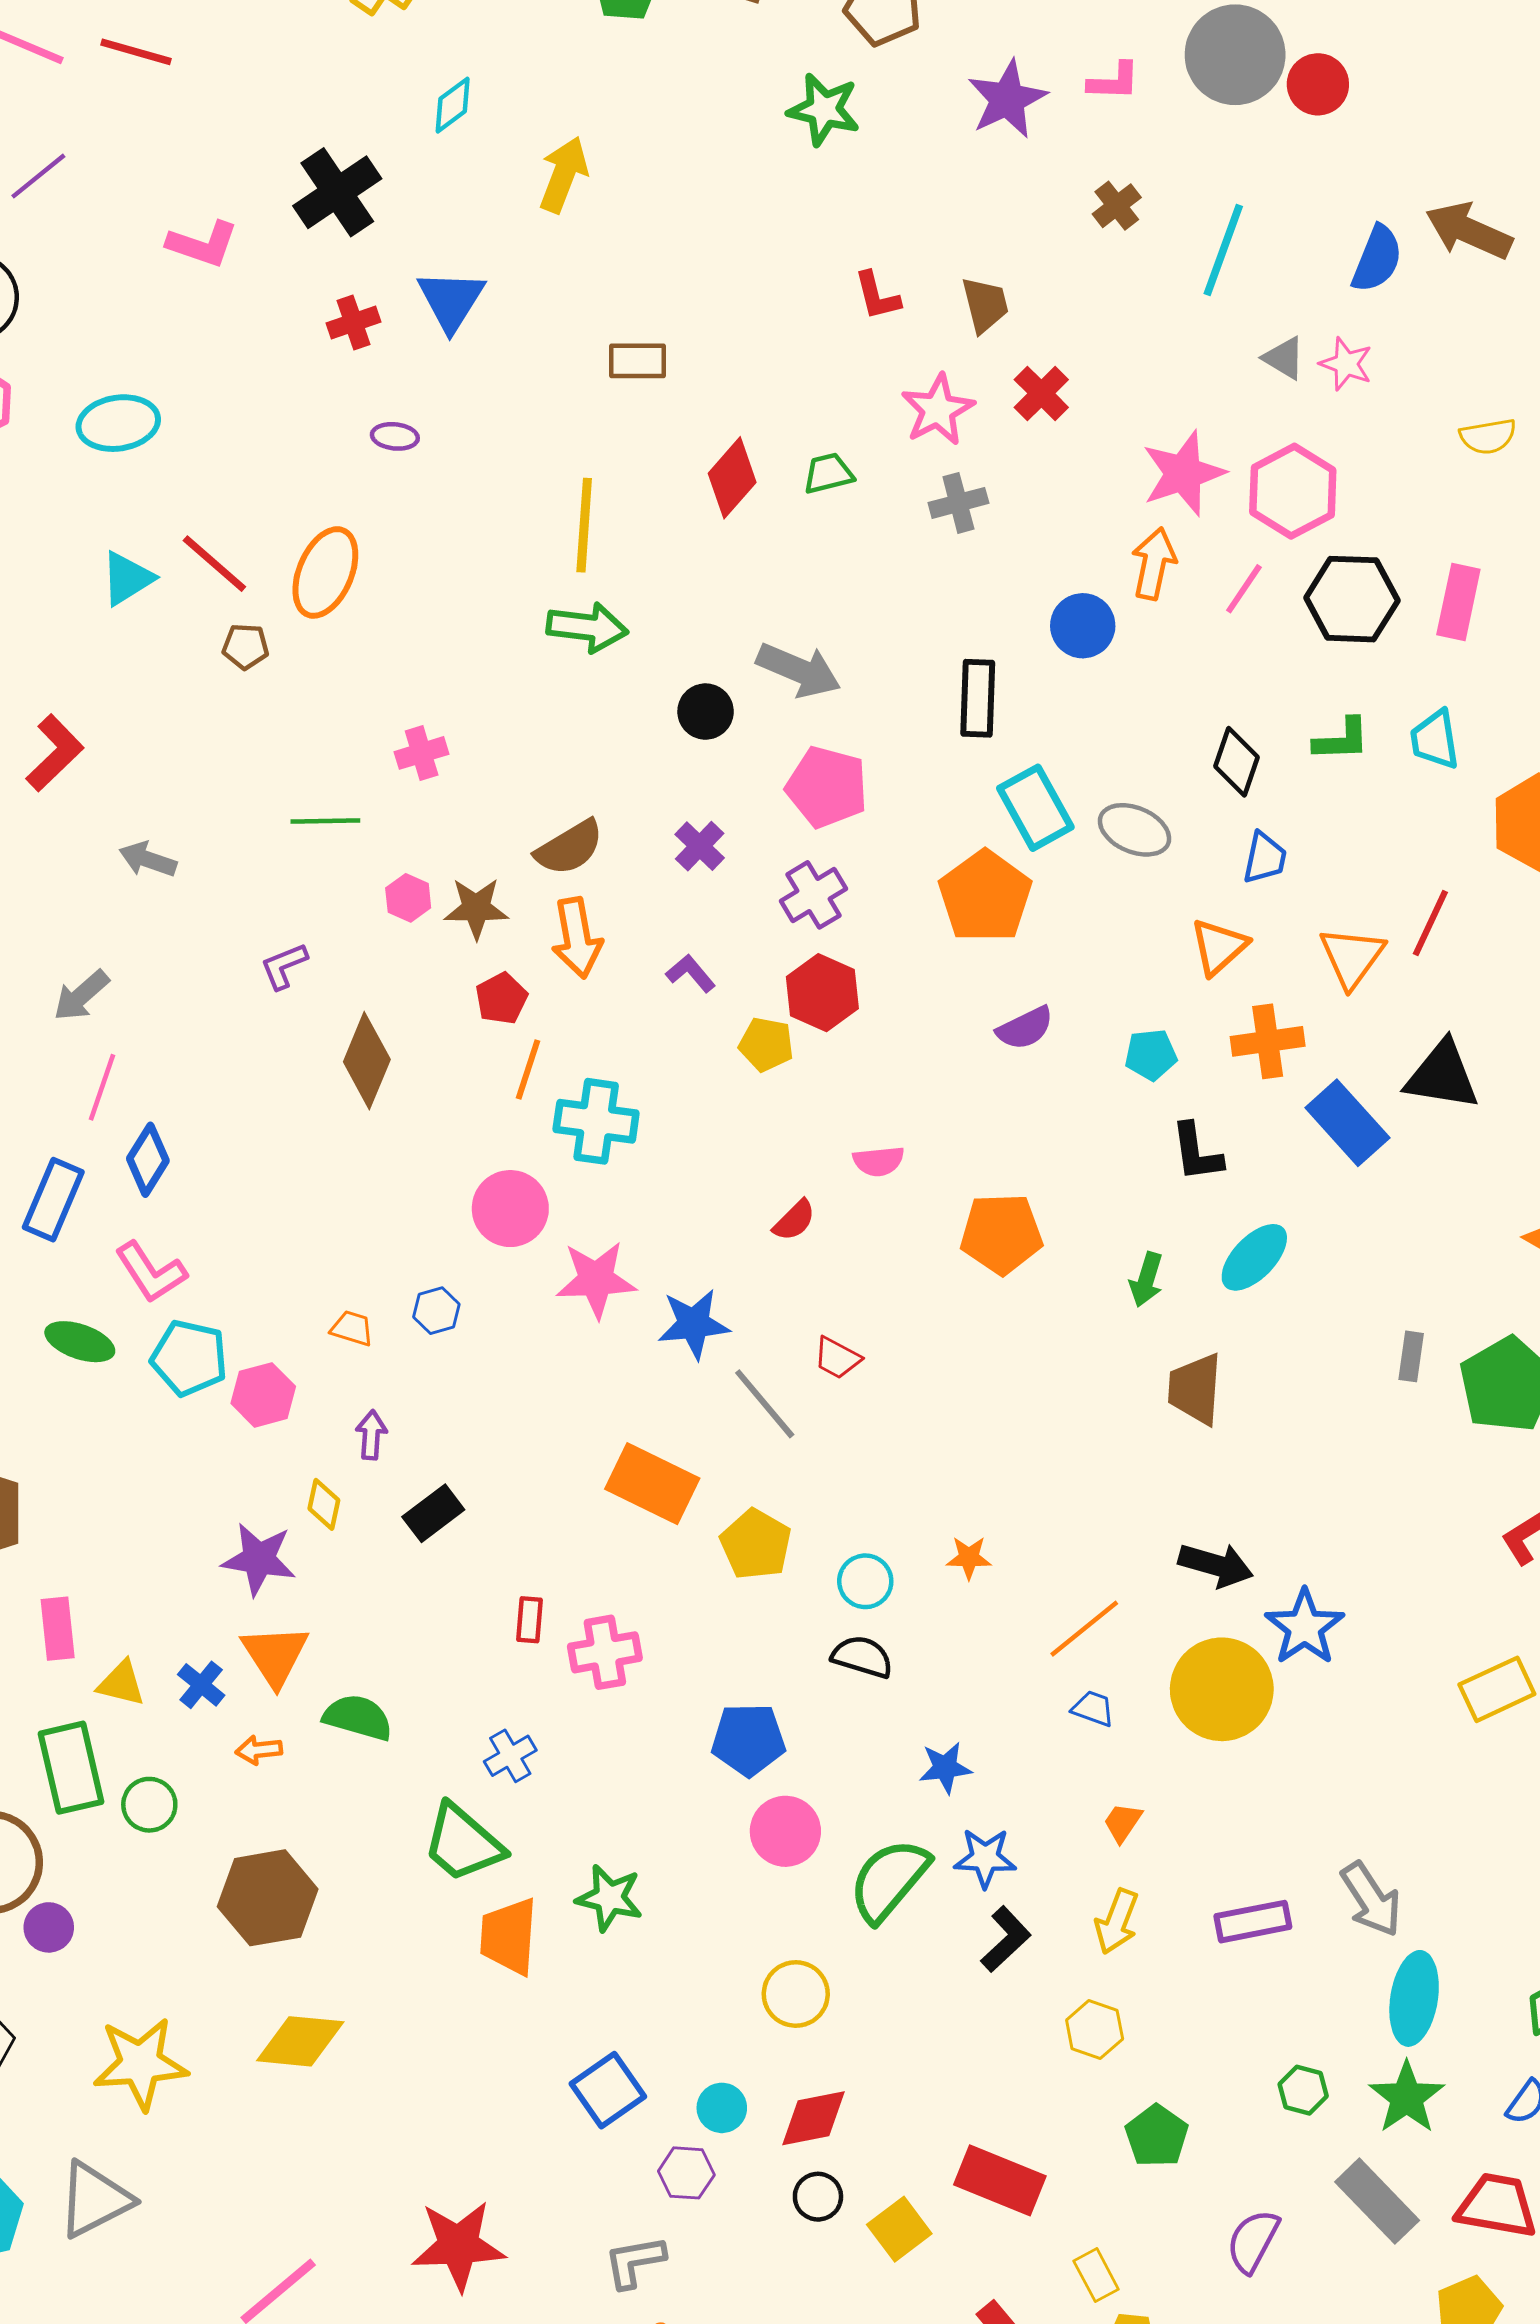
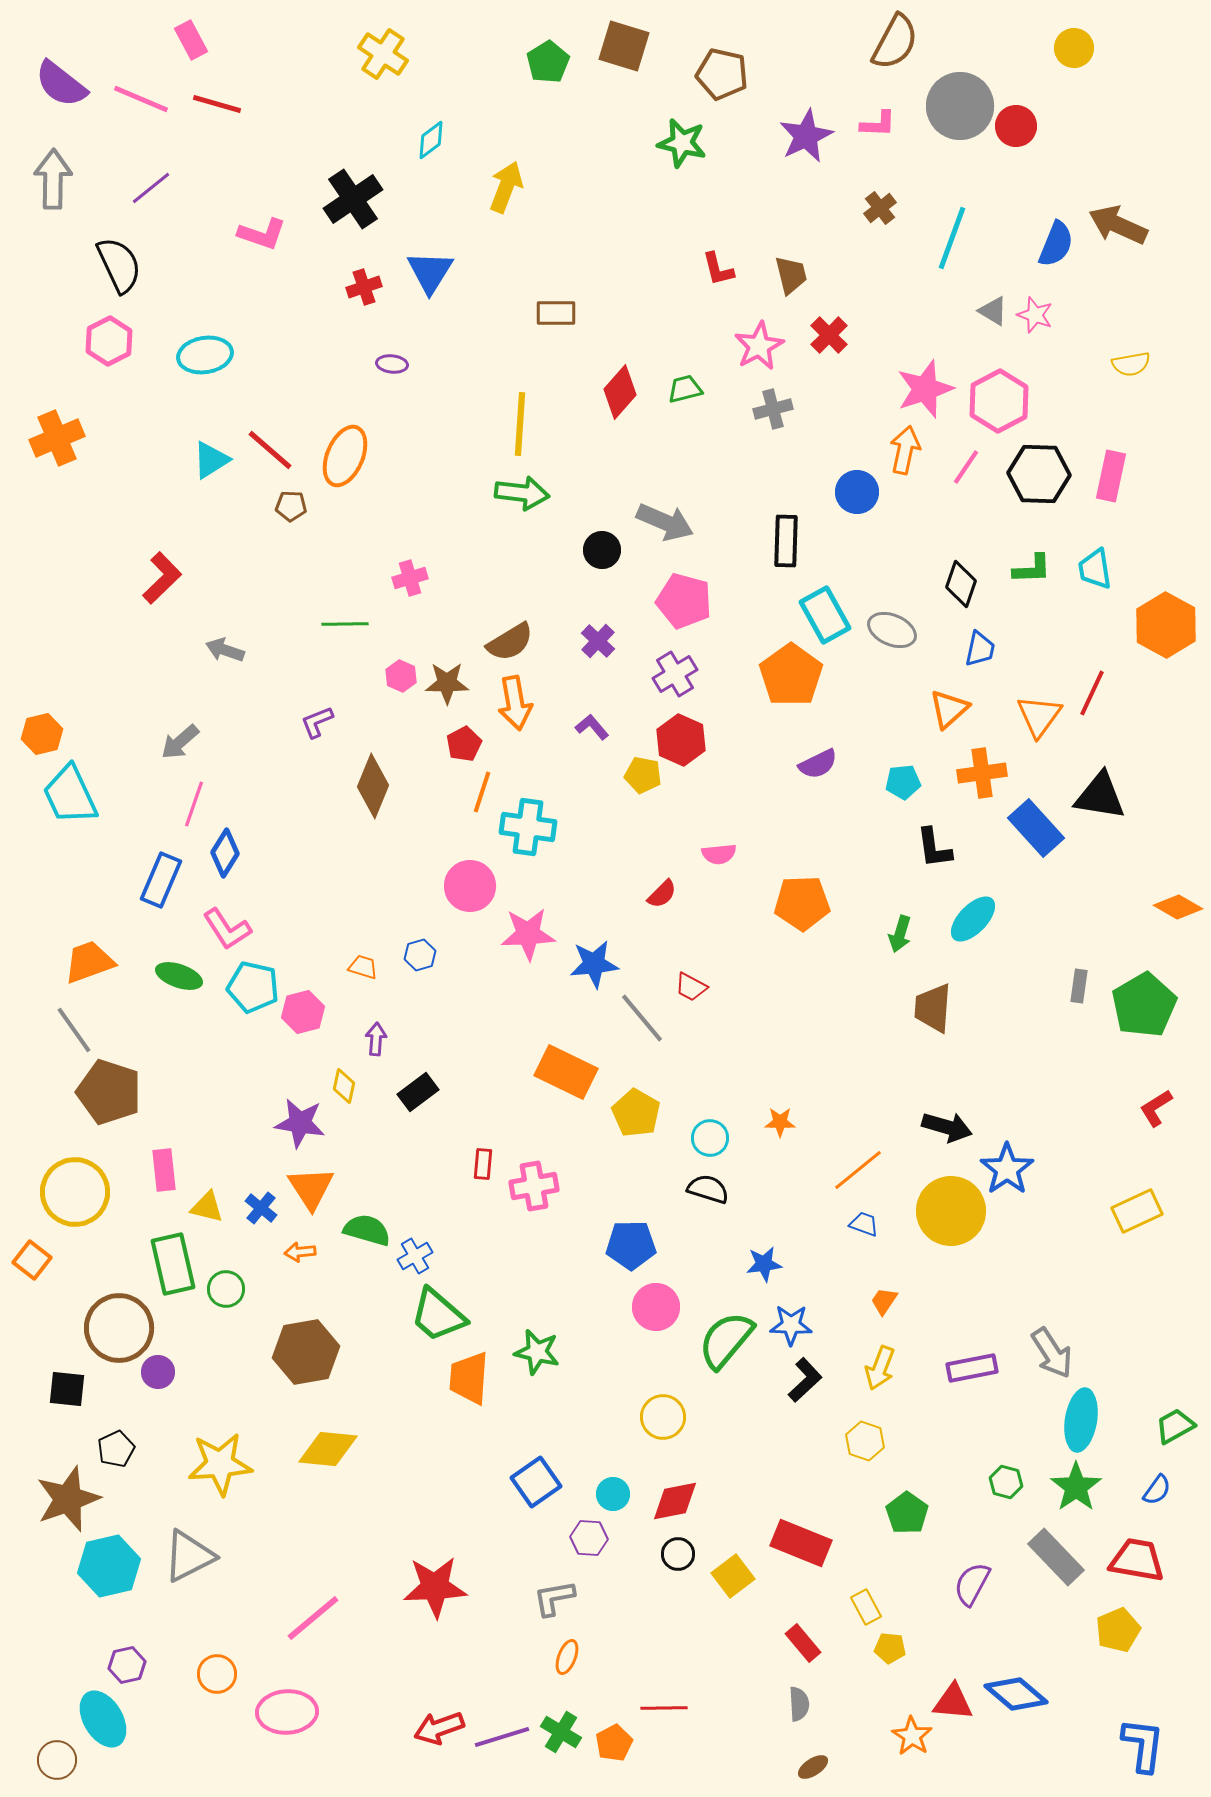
blue cross: (510, 1756) -> (415, 1256), moved

